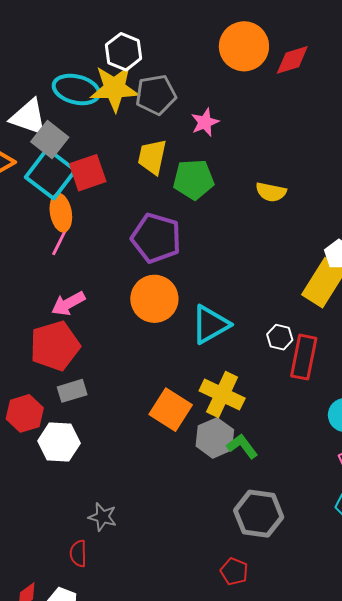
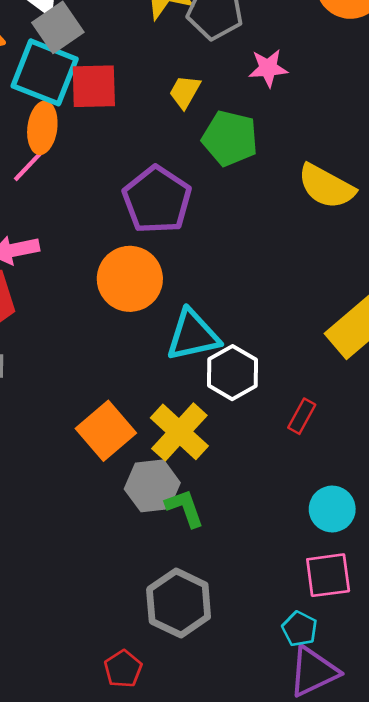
yellow trapezoid: (152, 157) -> (185, 92), size x0.7
cyan square: (50, 174) -> (45, 72), turned -33
yellow semicircle: (271, 192) -> (326, 186), size x1.4
white hexagon: (280, 337) -> (232, 373), moved, size x1.5
red rectangle: (304, 357) -> (302, 416), size x0.6

